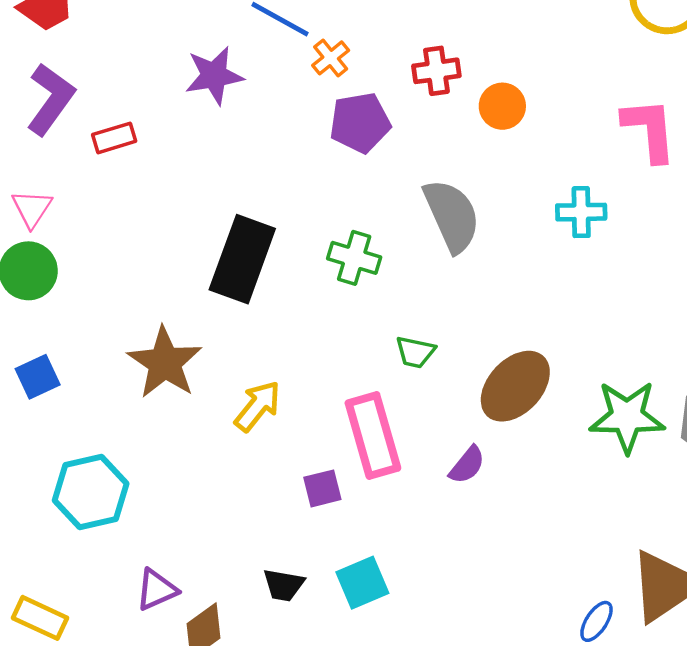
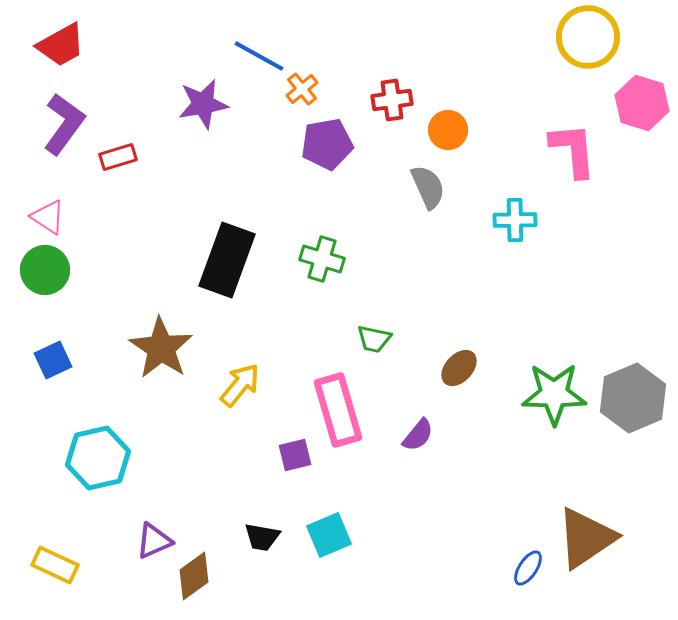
pink triangle: (32, 209) -> (48, 217), turned -30
gray semicircle: (452, 216) -> (428, 187), moved, size x0.7
brown ellipse: (515, 386) -> (459, 368), size x0.6

